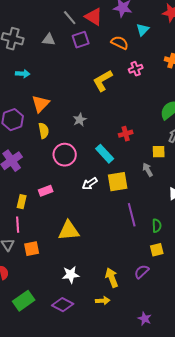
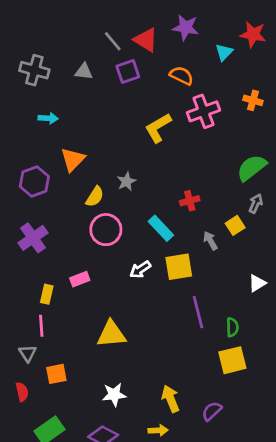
cyan triangle: (143, 30) -> (224, 52), moved
pink cross: (136, 69) -> (203, 111), size x1.6
yellow semicircle: (44, 131) -> (95, 197), moved, turned 42
yellow square: (159, 152) -> (235, 225), turned -32
gray arrow: (148, 170) -> (210, 241), moved
orange square: (32, 249) -> (56, 374), moved
yellow square: (157, 250) -> (232, 360), size x1.5
purple semicircle: (142, 272) -> (212, 411), moved

